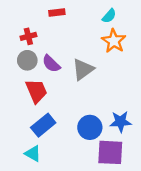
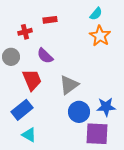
red rectangle: (57, 13) -> (50, 20), moved
gray circle: (27, 60) -> (11, 57), moved
gray triangle: (83, 69) -> (69, 85), moved
blue rectangle: (43, 125) -> (22, 110), moved

